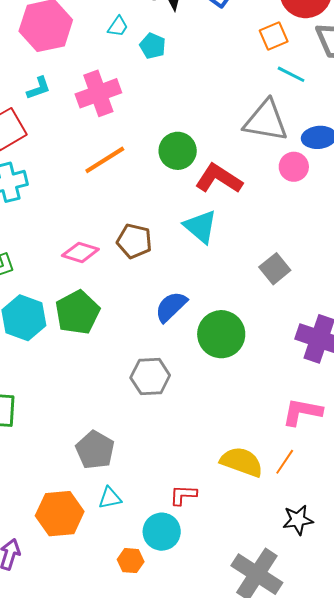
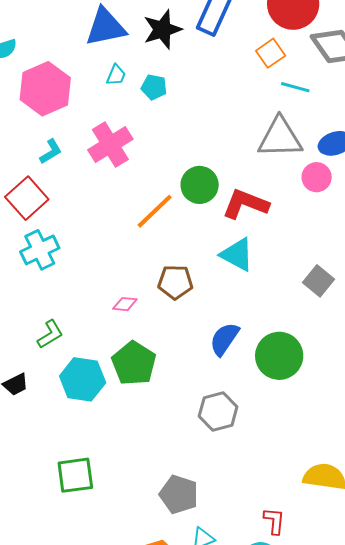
orange line: (105, 160) -> (155, 211), moved
pink diamond: (80, 252) -> (125, 304), size x0.7
red L-shape: (183, 495) -> (274, 521), turned 104

